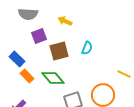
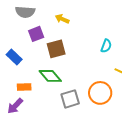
cyan semicircle: (87, 48) -> (106, 46), moved
orange rectangle: (27, 76) -> (24, 87), moved, turned -48

